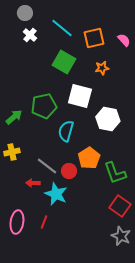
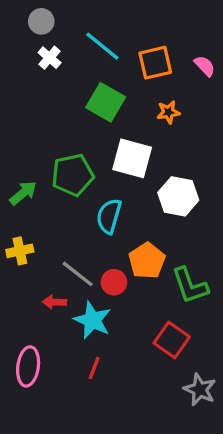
red square: (120, 206) -> (172, 340), moved
red line: (44, 222) -> (94, 368), moved

